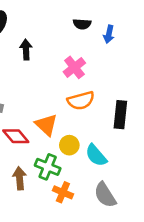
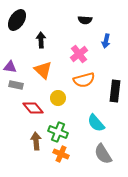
blue arrow: (109, 34) -> (106, 41), moved
orange triangle: (46, 125) -> (43, 70), moved
yellow circle: (69, 145) -> (58, 98), moved
orange cross: (63, 192) -> (61, 154), moved

